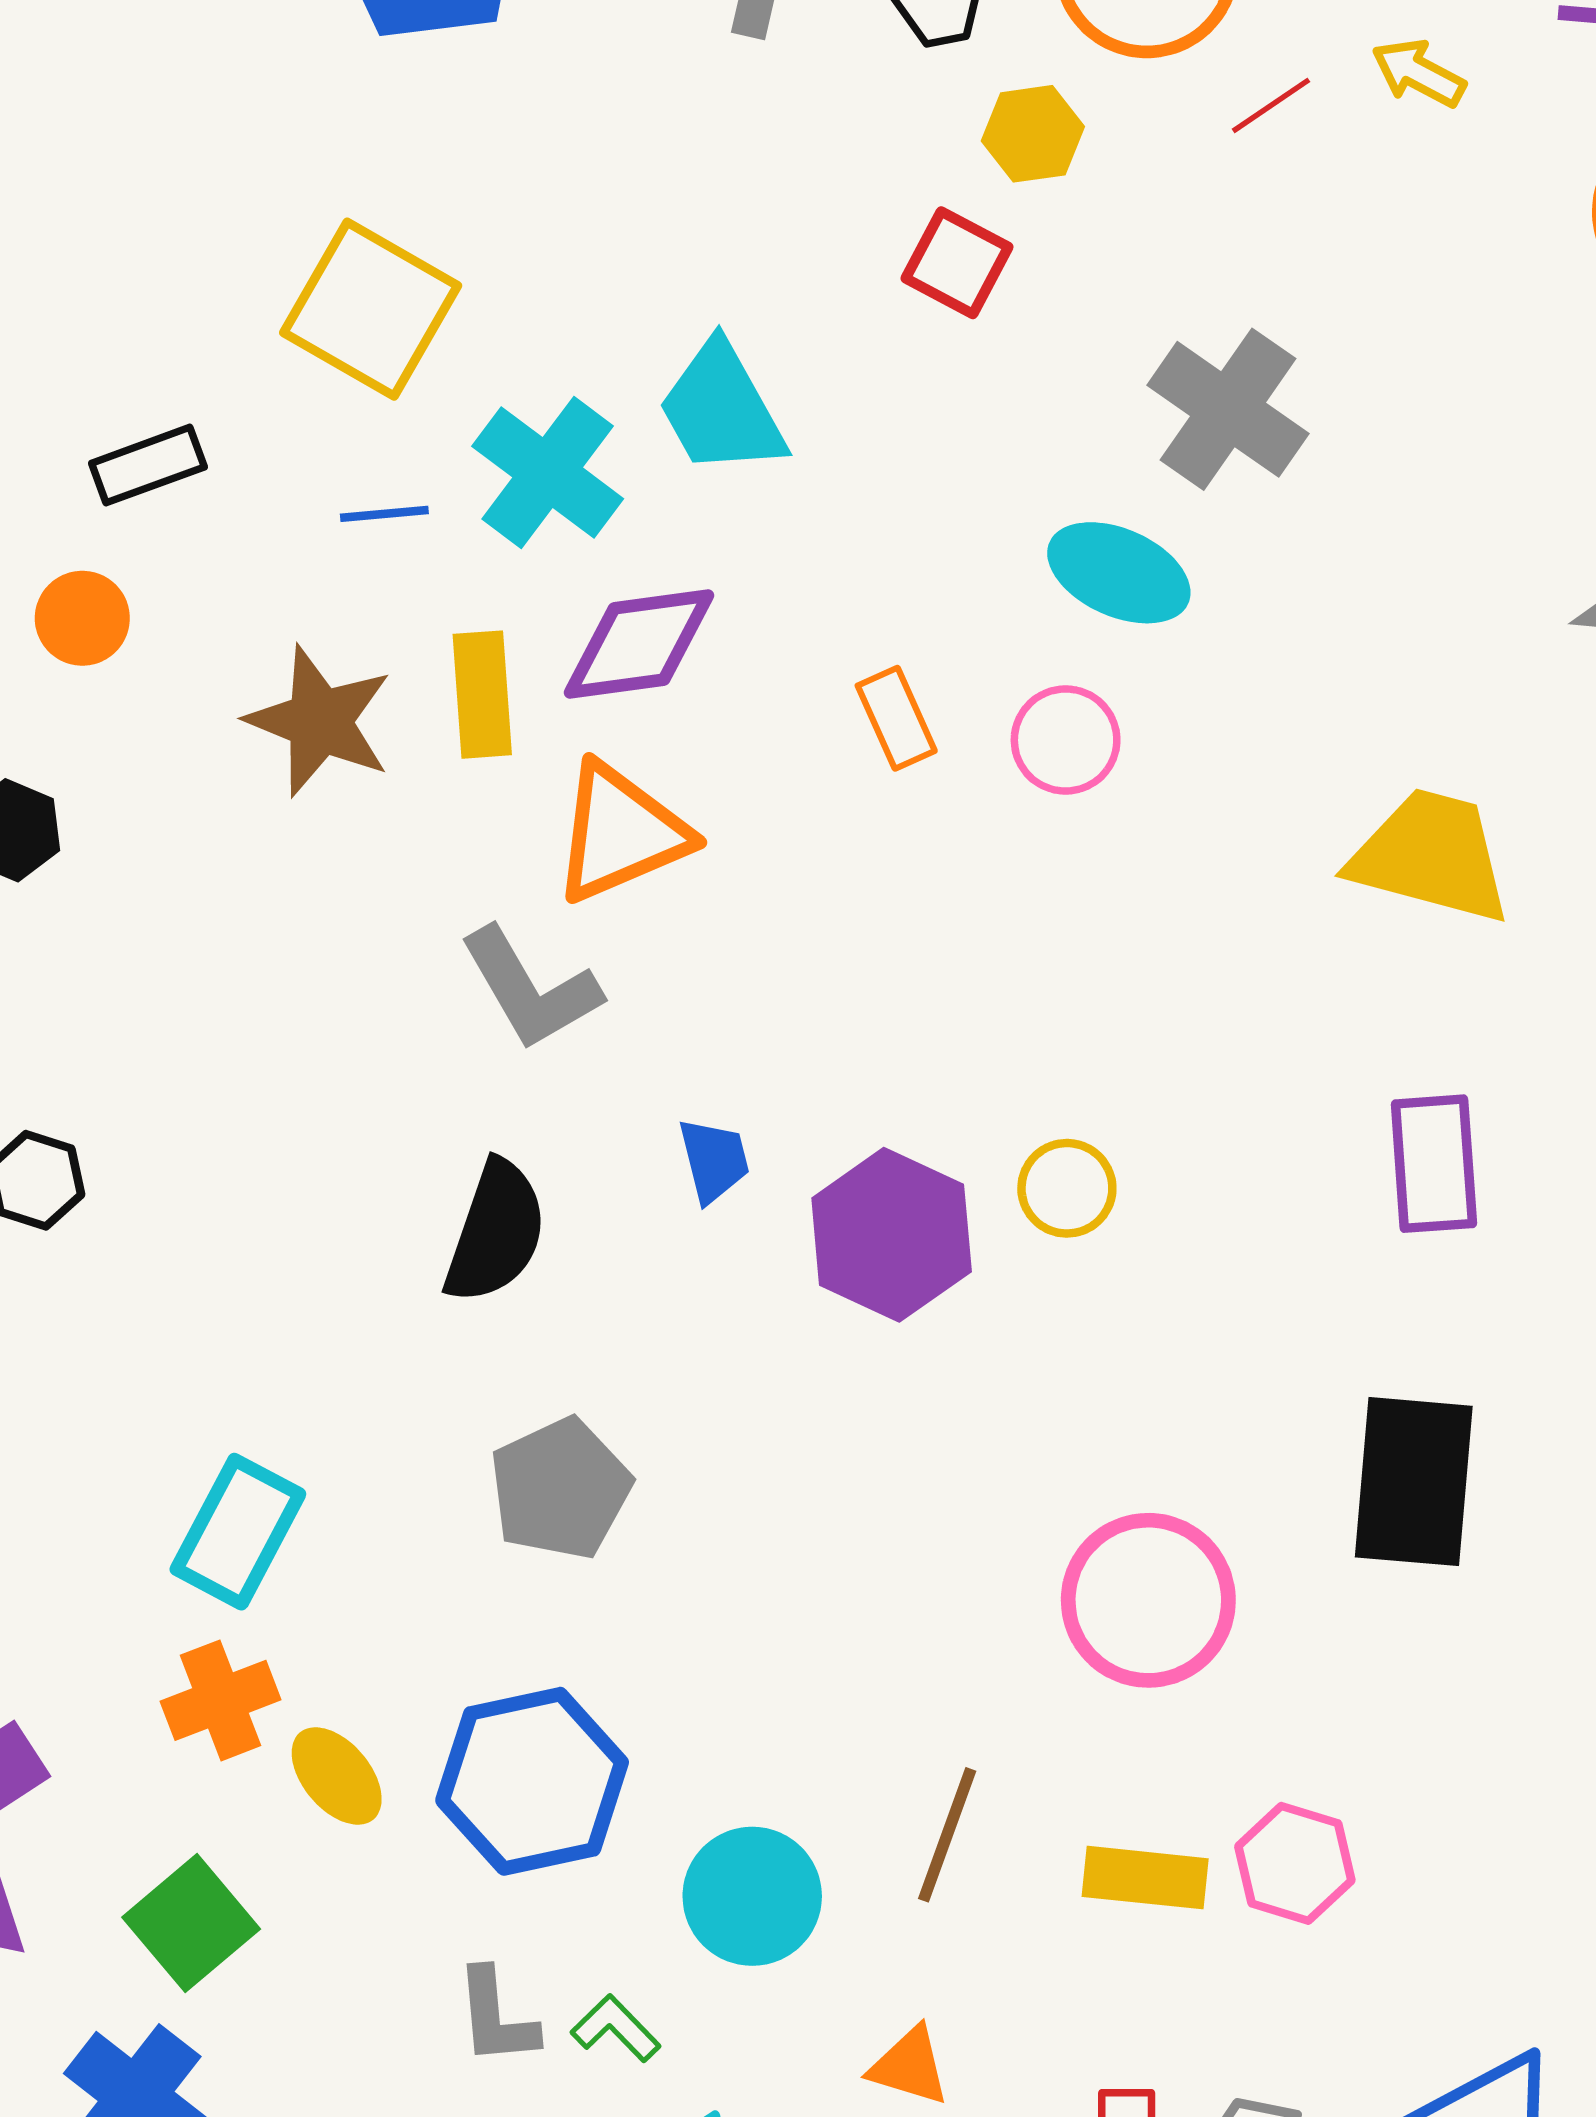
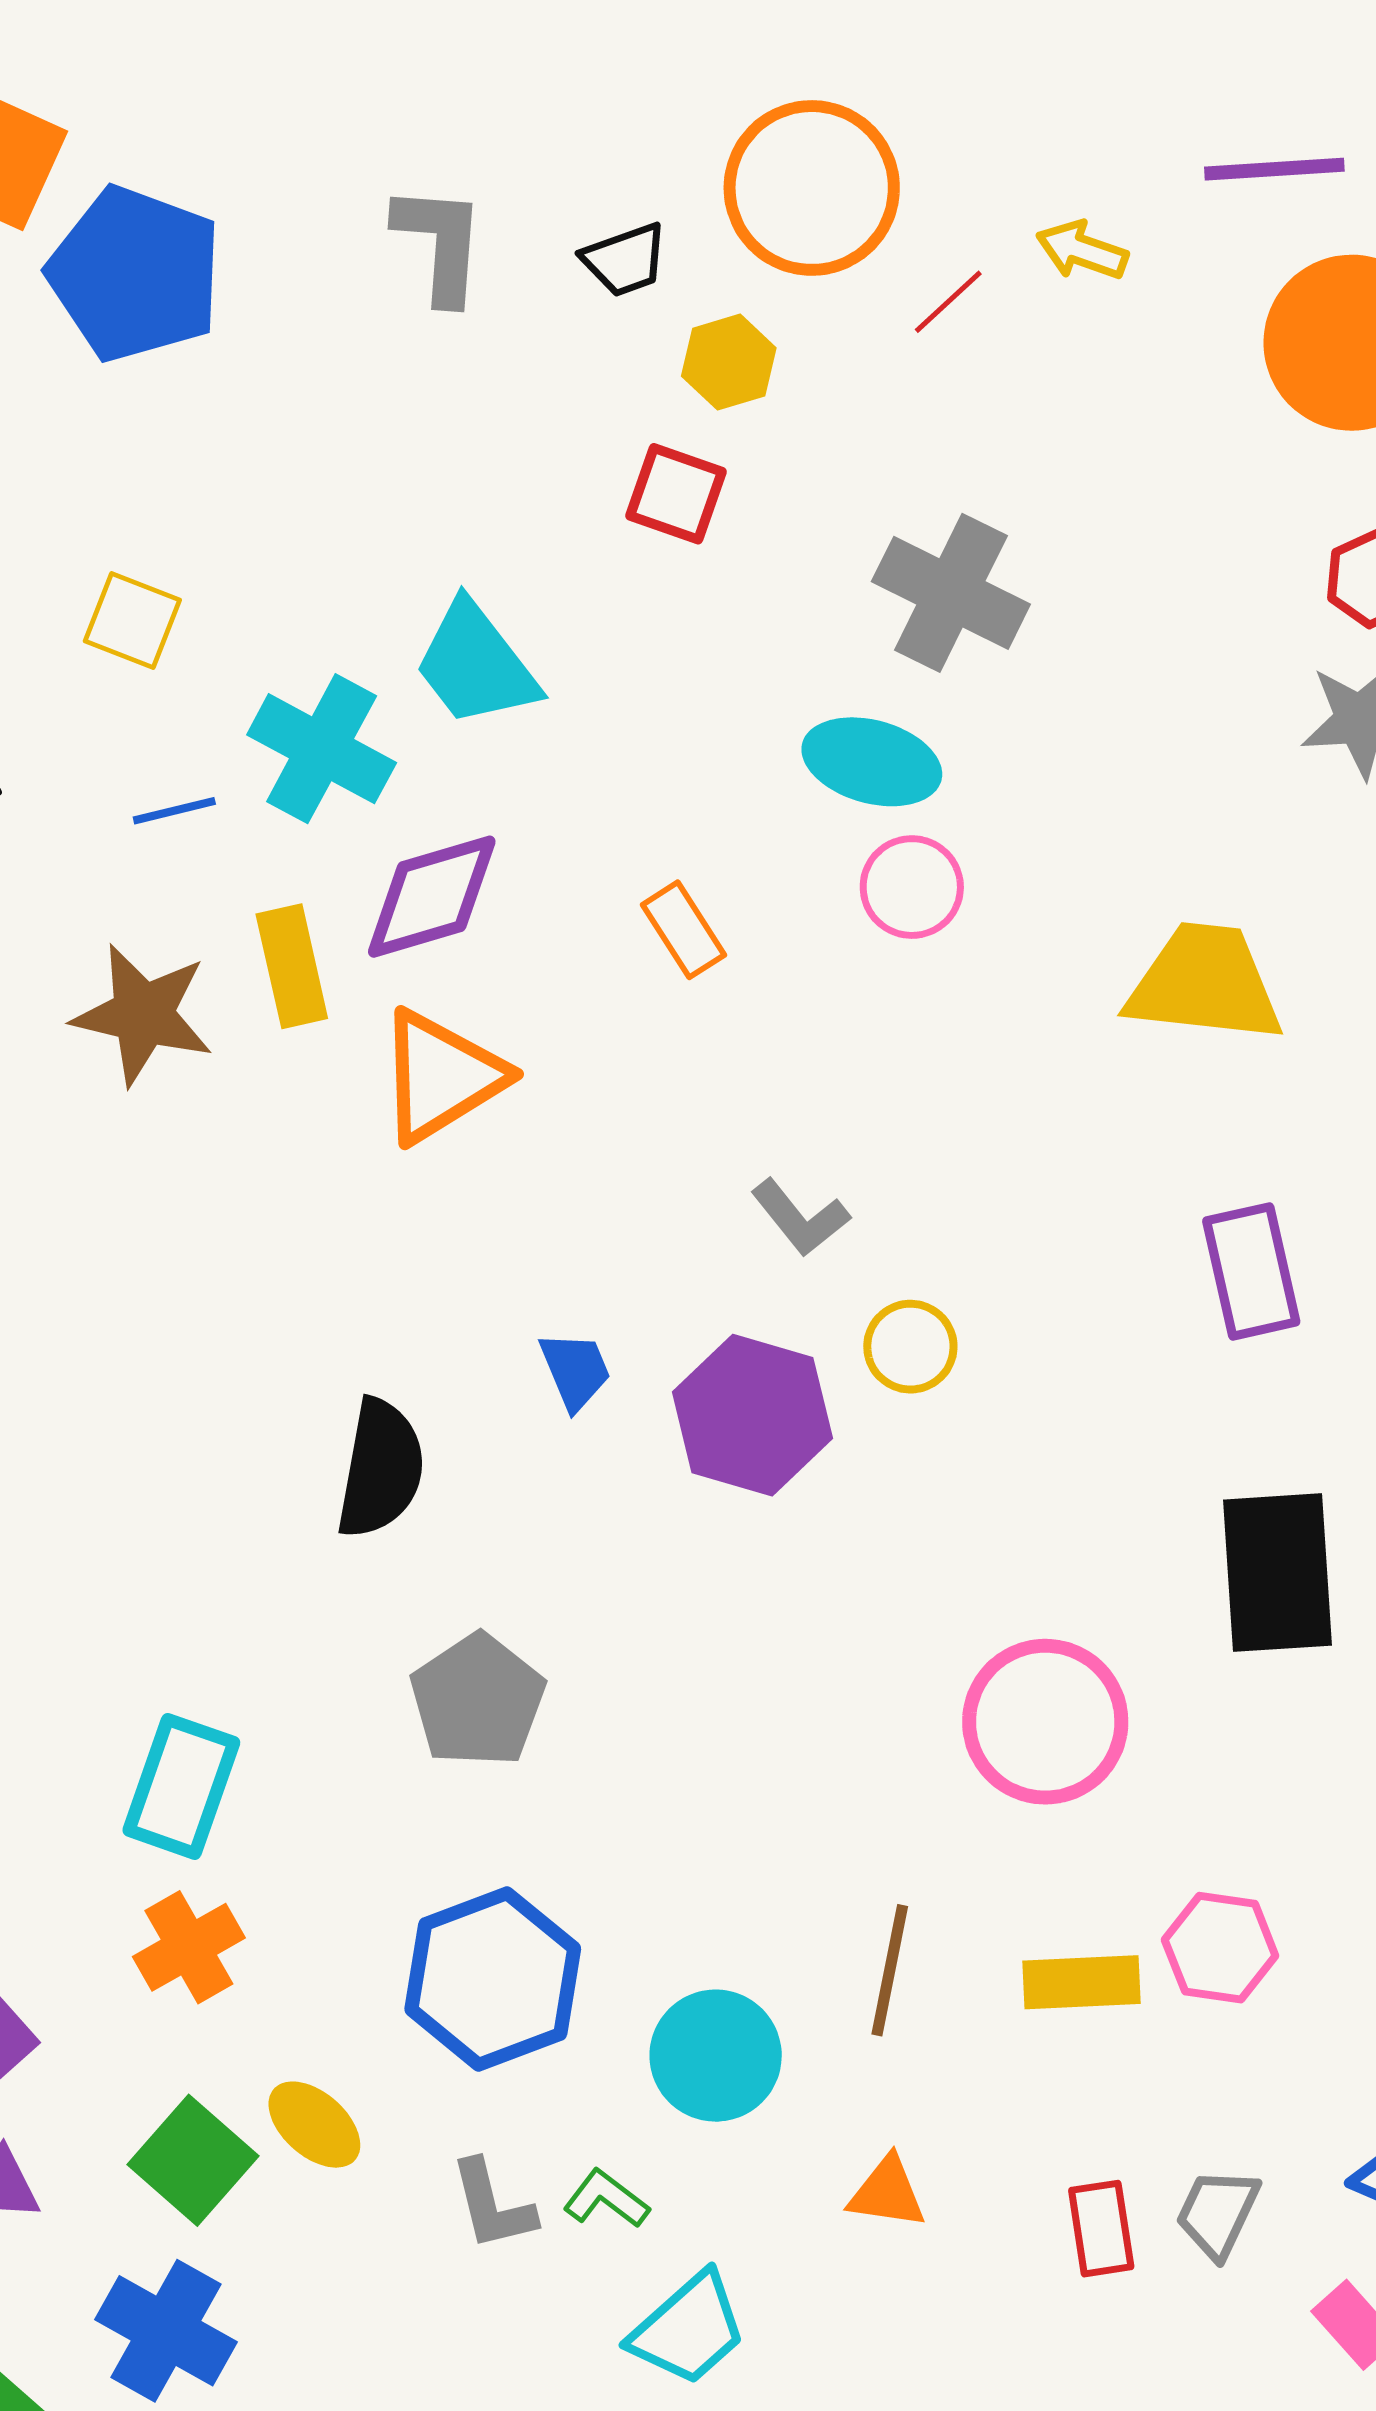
yellow square: (371, 309) -> (132, 620), size x0.6
pink circle: (1066, 740) -> (912, 887), moved
gray L-shape: (530, 989) -> (800, 1218), moved, size x0.7
yellow ellipse: (337, 1776) -> (314, 2125), moved

